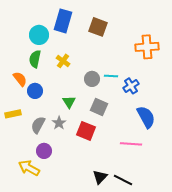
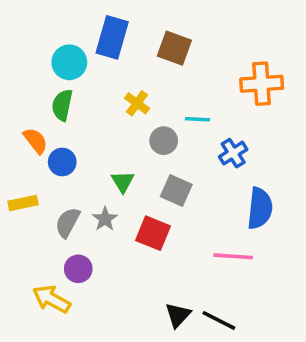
yellow cross: (63, 61) -> (137, 103), moved
cyan line: (111, 76) -> (198, 119), moved
blue semicircle: (146, 117) -> (260, 208), turned 35

